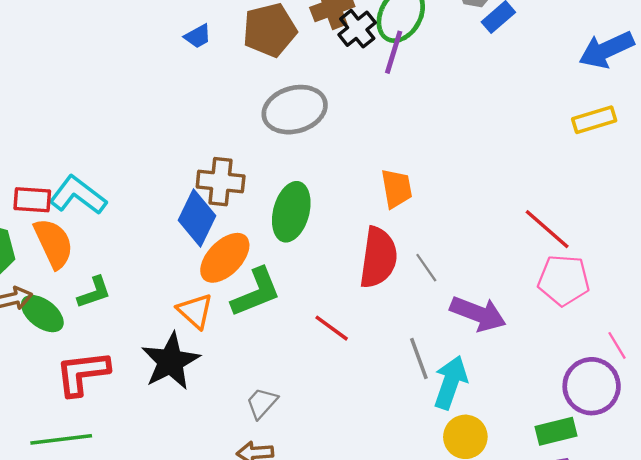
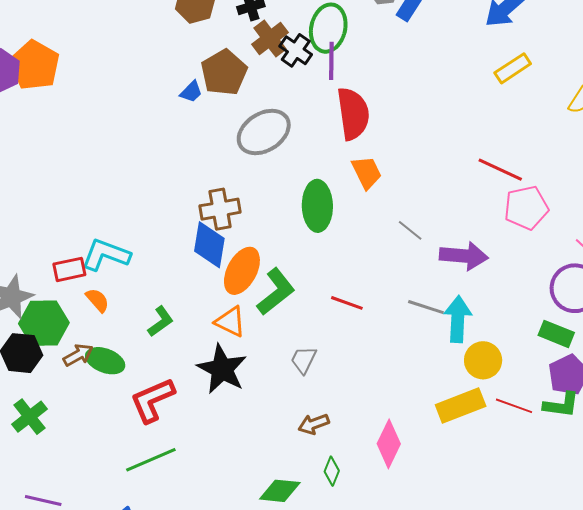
blue trapezoid: (198, 36) -> (191, 92), moved
green ellipse: (291, 212) -> (317, 206), moved
orange semicircle: (54, 243) -> (97, 300), size x0.6
red semicircle: (378, 258) -> (353, 114), moved
green L-shape: (94, 292) -> (161, 321), moved
gray line: (419, 359) -> (426, 307), turned -36
gray trapezoid: (262, 403) -> (304, 360), moved
green rectangle: (556, 431) -> (556, 334), turned 52

